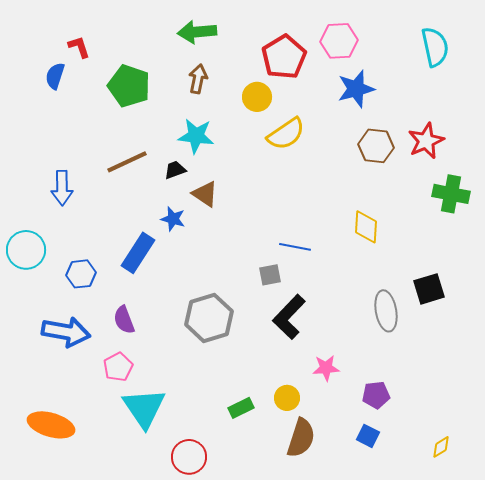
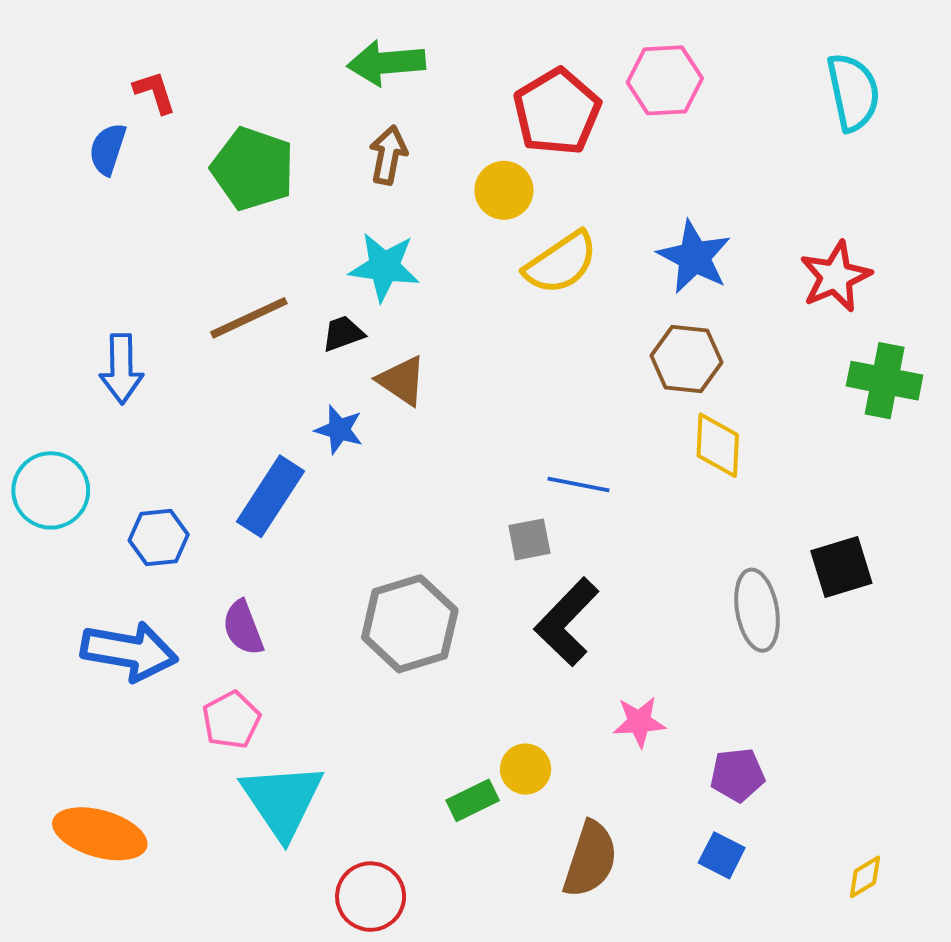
blue star: (356, 89) -> (694, 257), moved, turned -30
brown hexagon: (376, 146) -> (686, 359), moved
yellow circle: (287, 398) -> (526, 769), moved

